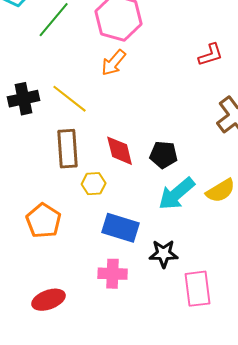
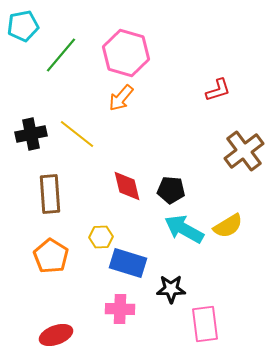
brown rectangle: (68, 149) -> (50, 194), moved
yellow hexagon: (94, 184) -> (101, 237), moved
cyan arrow: (177, 194) -> (184, 229), turned 69

